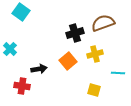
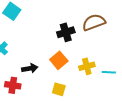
yellow cross: (95, 54) -> (87, 66), moved
yellow square: (94, 90) -> (59, 89), moved

